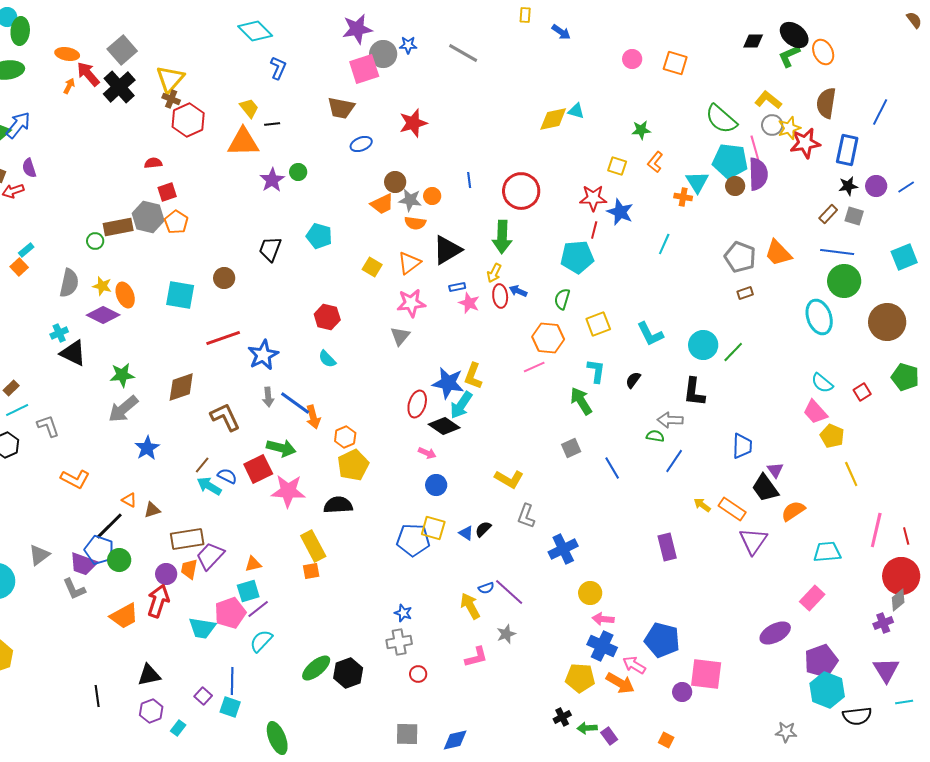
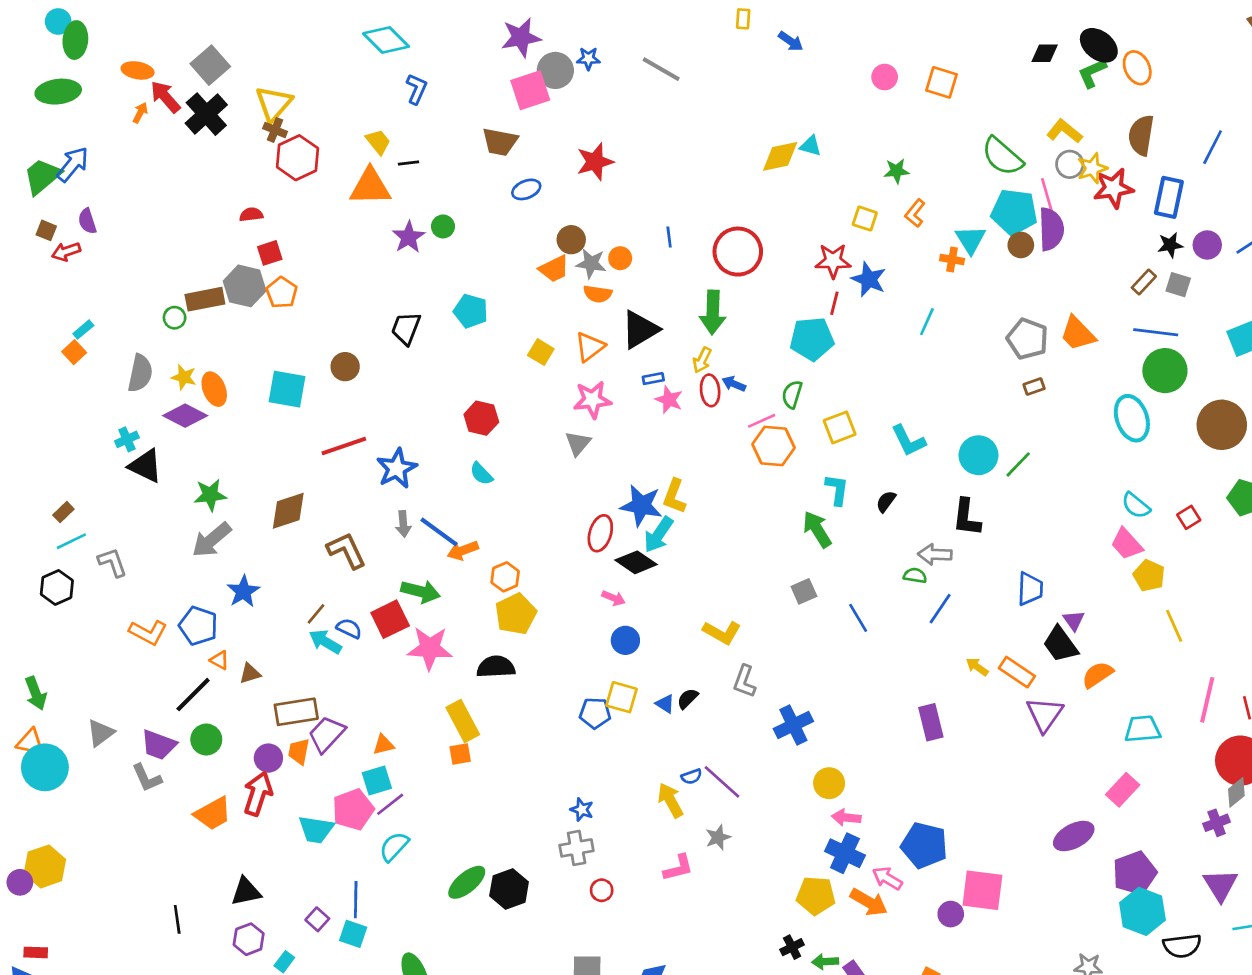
pink line: (534, 367) -> (762, 421), moved
orange arrow: (313, 417) -> (463, 550), turned 85
blue pentagon: (413, 540) -> (595, 713), size x0.7
blue pentagon: (99, 550) -> (198, 626), moved

